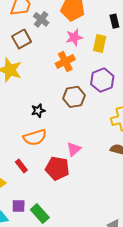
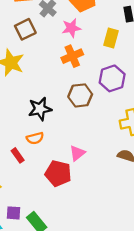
pink star: (74, 37) -> (71, 28), moved
black star: (38, 111) -> (40, 109), size x1.5
orange semicircle: (35, 137) -> (35, 138), size x0.7
red rectangle: (21, 166) -> (18, 155), moved

